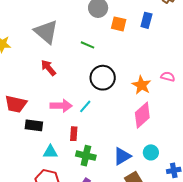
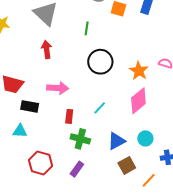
green line: (87, 45) -> (87, 28), turned 72
red arrow: (48, 68) -> (47, 50), turned 30
cyan line: (85, 106) -> (100, 108), moved
cyan triangle: (50, 152) -> (20, 131), moved

